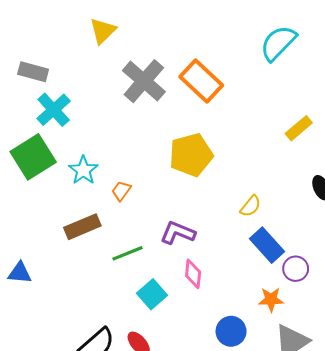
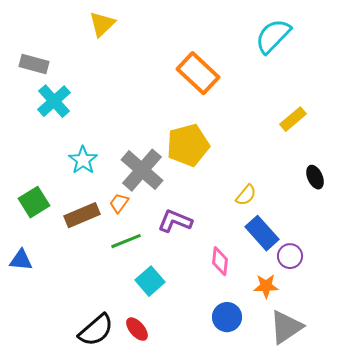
gray cross: (144, 81) -> (142, 170), moved
green square: (33, 157) -> (34, 202), moved, size x0.7
orange trapezoid: (121, 191) -> (119, 203), moved
pink diamond: (193, 274) -> (220, 261), moved

